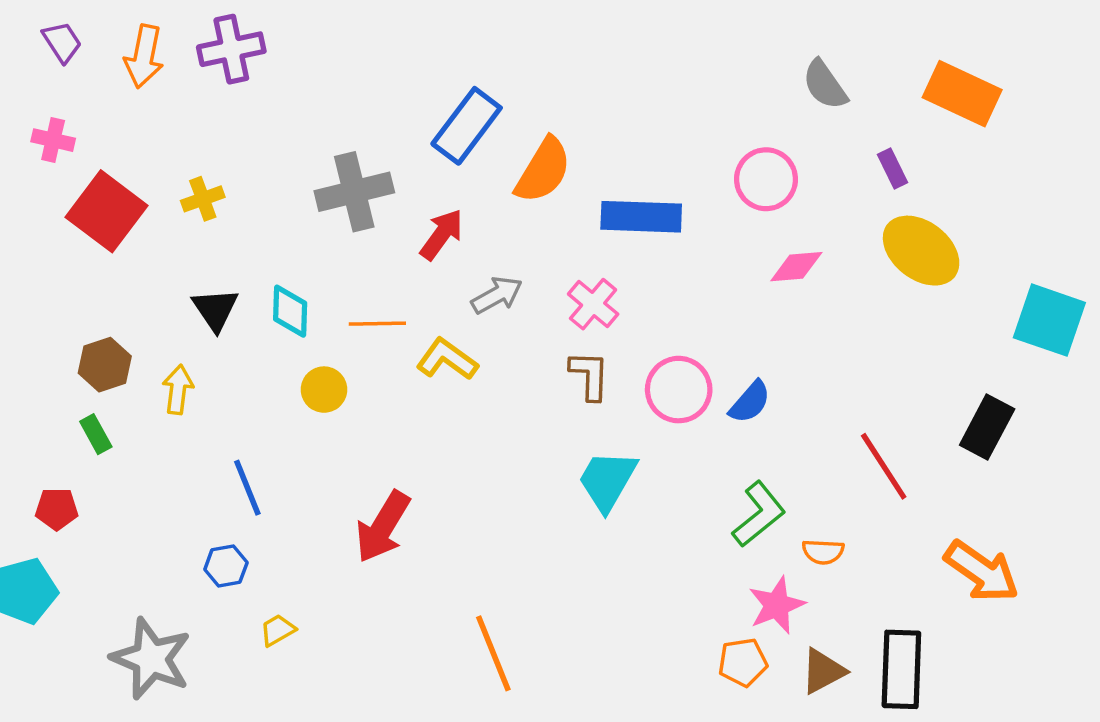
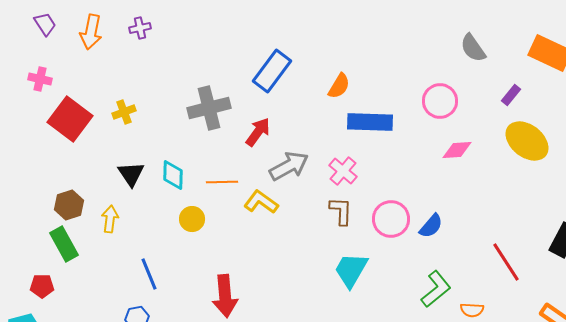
purple cross: (231, 49) -> (140, 28), size x0.6
purple rectangle: (893, 169) -> (511, 95), turned 65
orange semicircle: (543, 170) -> (339, 86), moved, size x0.7
gray arrow: (497, 295) -> (289, 166), size x1.4
green rectangle: (96, 434) -> (64, 244), size x1.6
red arrow: (383, 527) -> (225, 296), turned -36

